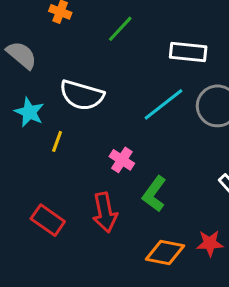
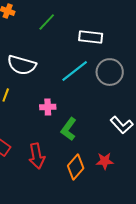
pink cross: (122, 160) -> (48, 107), turned -35
red arrow: (105, 212) -> (37, 156), moved
orange diamond: (165, 252) -> (76, 167), turned -60

